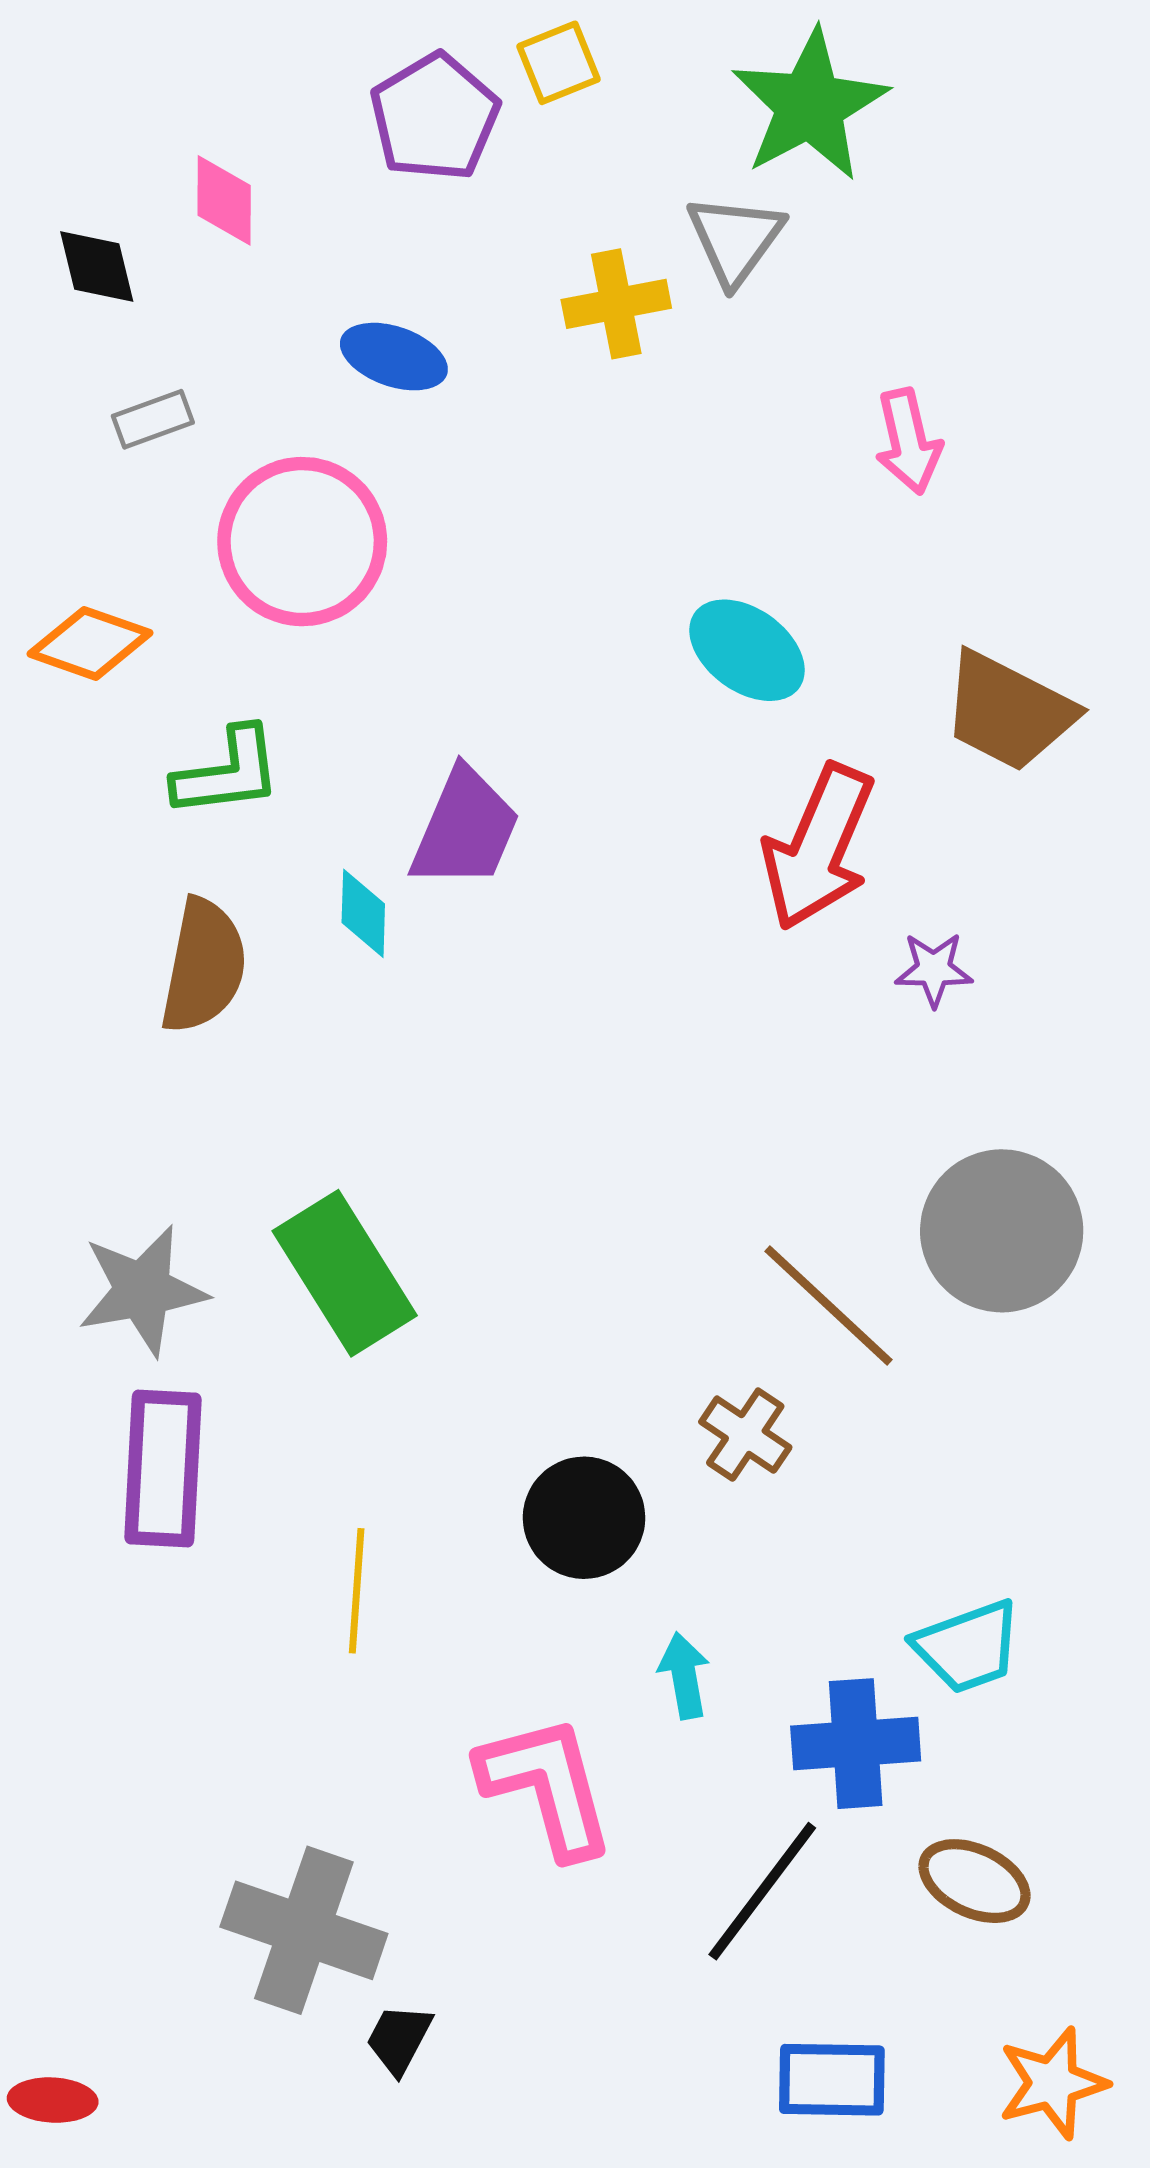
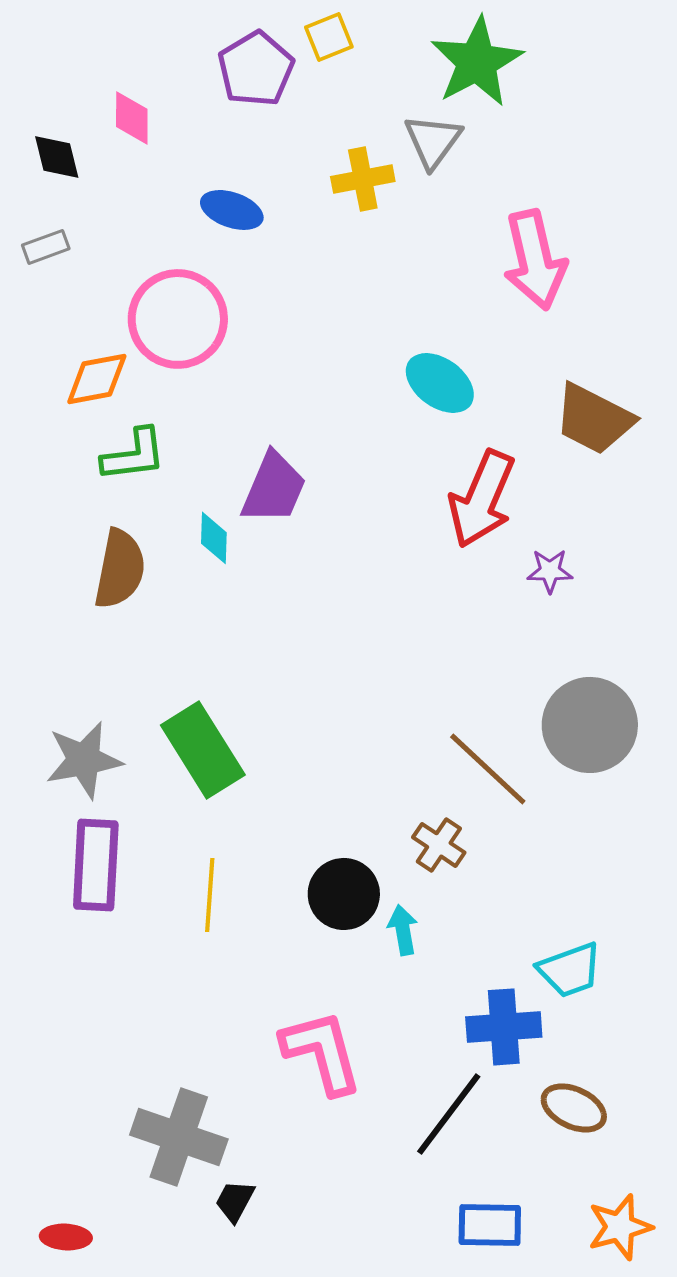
gray rectangle: (153, 419) -> (46, 247), moved
pink arrow: (908, 441) -> (535, 260), size x1.6
orange diamond: (90, 643) -> (97, 379), moved, turned -30
yellow line: (357, 1591) -> (210, 895), moved
cyan arrow: (684, 1676) -> (403, 930), moved
red ellipse: (53, 2100) -> (66, 1237), moved

